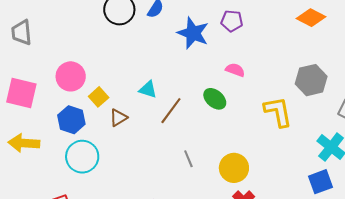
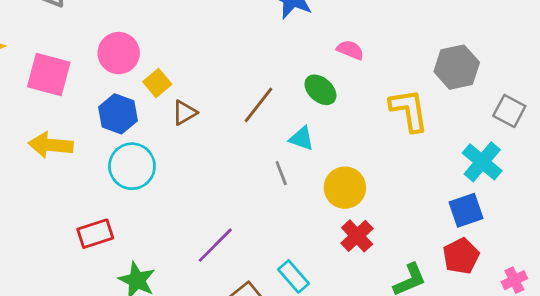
cyan triangle: (148, 89) -> (302, 138), moved

